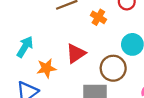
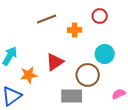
orange cross: (98, 17) -> (75, 30), turned -32

